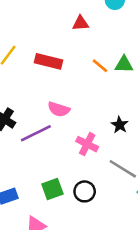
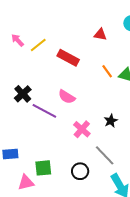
purple line: (36, 133) -> (44, 111), turned 40
green square: (52, 189) -> (43, 168), moved
black circle: (85, 191) -> (80, 171), moved

